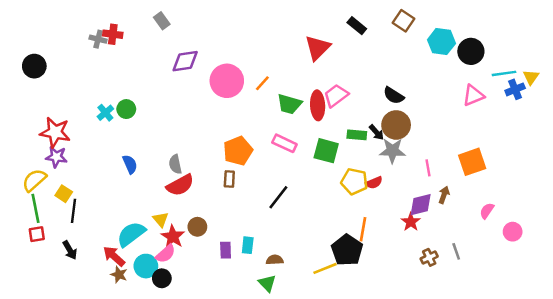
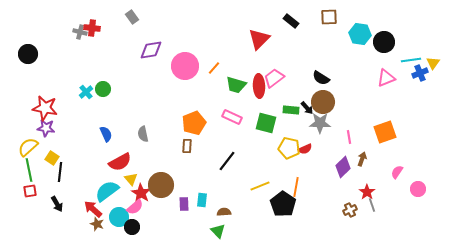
brown square: (403, 21) -> (329, 17), turned -36
red semicircle: (180, 185) -> (120, 162), moved
purple diamond: (421, 205) -> (343, 167), turned -30
red star: (411, 222) -> (367, 192), moved
brown circle: (197, 227) -> (161, 185), size x1.6
yellow line: (325, 268) -> (260, 186), moved

